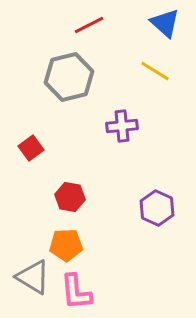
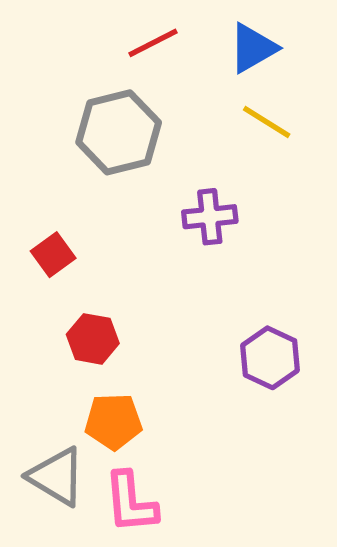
blue triangle: (165, 23) -> (253, 48), moved, turned 48
red hexagon: (70, 197) -> (93, 339), moved

